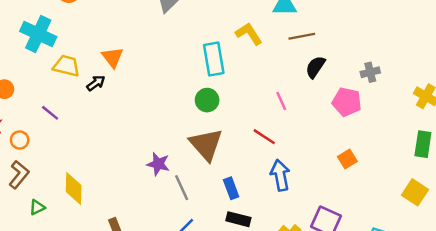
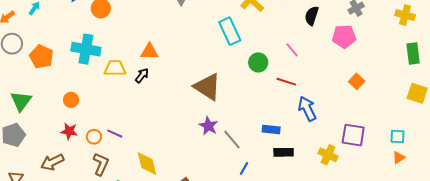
orange triangle: (112, 57) -> (149, 52), turned -36
green circle: (207, 100) -> (258, 62), moved
purple line: (50, 113) -> (115, 134), moved
brown triangle: (206, 145) -> (207, 87), moved
purple star: (158, 164) -> (208, 126), turned 30
blue rectangle: (231, 188) -> (271, 129), turned -48

